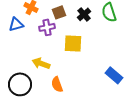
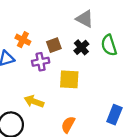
blue rectangle: (114, 75) -> (114, 115), turned 72
orange semicircle: (57, 84) -> (68, 125), moved, turned 49

